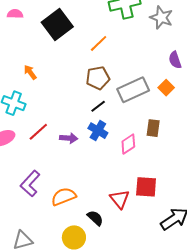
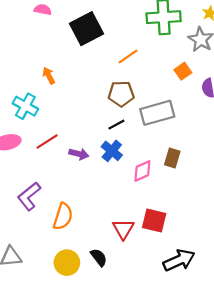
orange square: (166, 88) -> (183, 71), moved
orange semicircle: (64, 197) -> (63, 216), turned 120
black semicircle: (95, 218) -> (99, 257), moved

